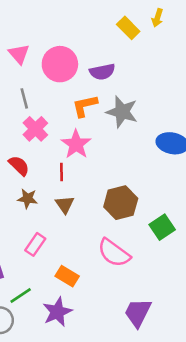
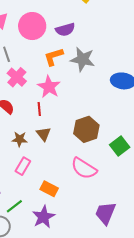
brown star: (27, 199) -> (20, 139), moved

